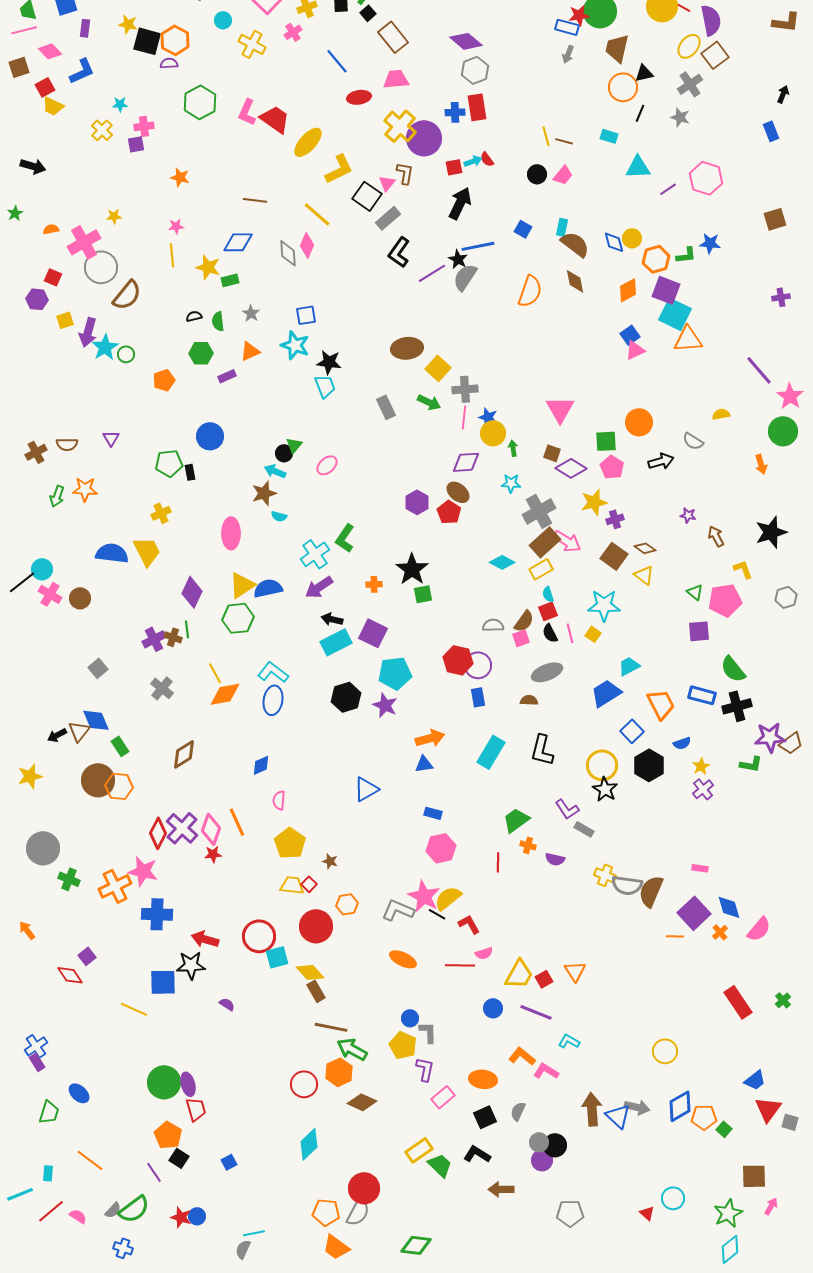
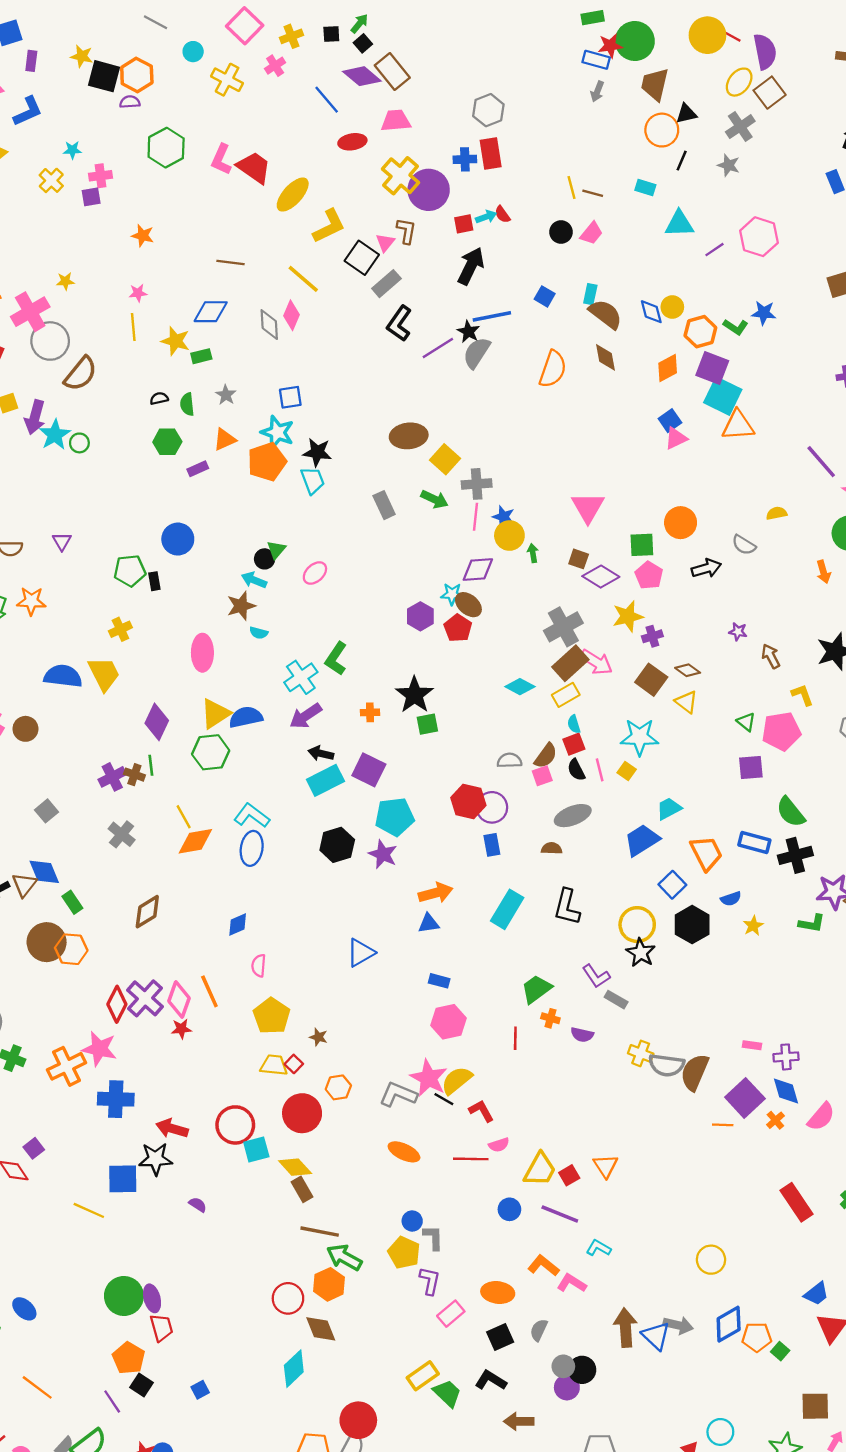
purple diamond: (466, 41) -> (362, 76), moved
green L-shape: (686, 255) -> (736, 327), turned 40
orange pentagon: (164, 380) -> (267, 462), moved, size x1.5
cyan star: (511, 483) -> (452, 594), moved
purple cross: (703, 789) -> (786, 1057), moved, turned 35
brown diamond: (362, 1102) -> (321, 1329), moved, turned 44

